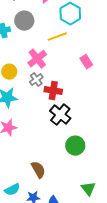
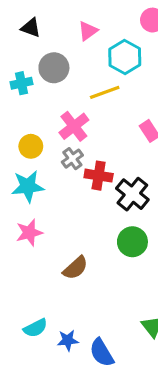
black cross: (60, 115) -> (132, 194), moved
green circle: (75, 146) -> (132, 242), moved
brown semicircle: (38, 170) -> (75, 268), moved, turned 78

